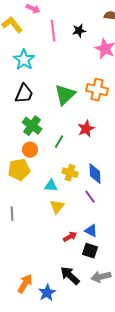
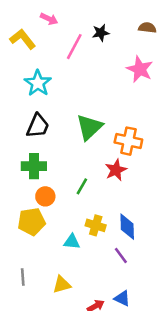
pink line: (53, 31) -> (74, 47), turned 35
black star: (79, 31) -> (101, 33), moved
orange cross: (97, 90) -> (128, 141), moved
green cross: (32, 126) -> (34, 166), moved, turned -36
yellow triangle: (57, 207) -> (62, 285), moved, turned 35

